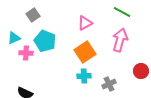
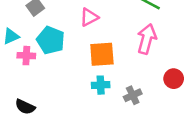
pink triangle: (85, 23) -> (89, 17), moved
orange square: (85, 52) -> (102, 54), turned 30

